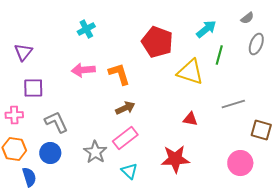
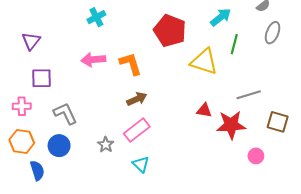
gray star: (95, 152) -> (106, 145), size x0.7
red star: (175, 159) -> (231, 125), moved
pink circle: (240, 163) -> (256, 156), size x0.6

